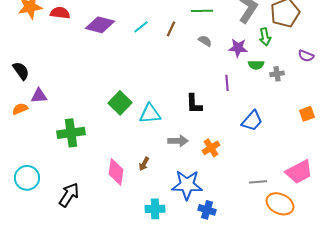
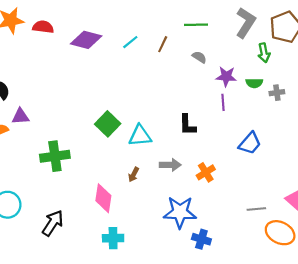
purple star: (238, 48) -> (226, 76), moved
brown arrow: (144, 164) -> (134, 175), moved
cyan cross: (155, 209) -> (113, 238), moved

